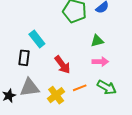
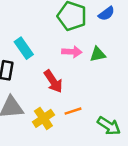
pink arrow: (100, 62) -> (72, 52), moved
green arrow: (107, 87) -> (109, 126), moved

